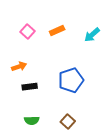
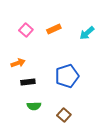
green semicircle: (32, 120) -> (34, 106), moved

